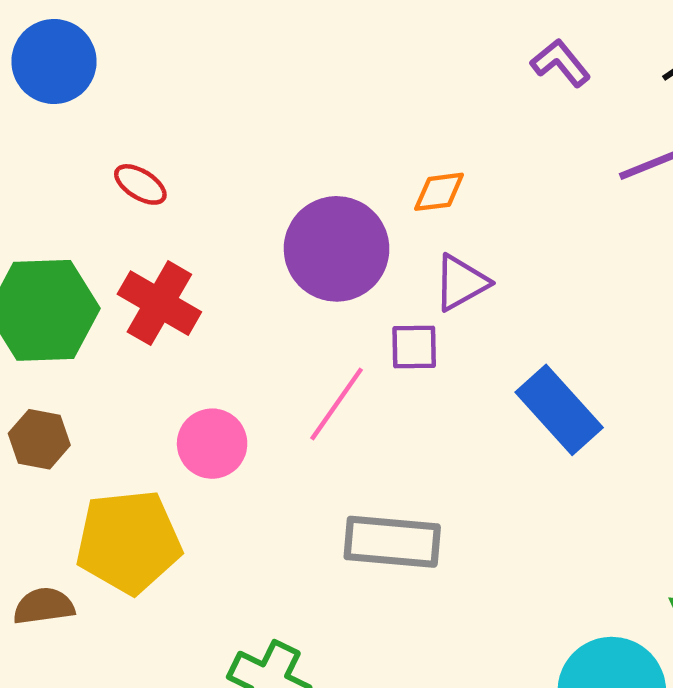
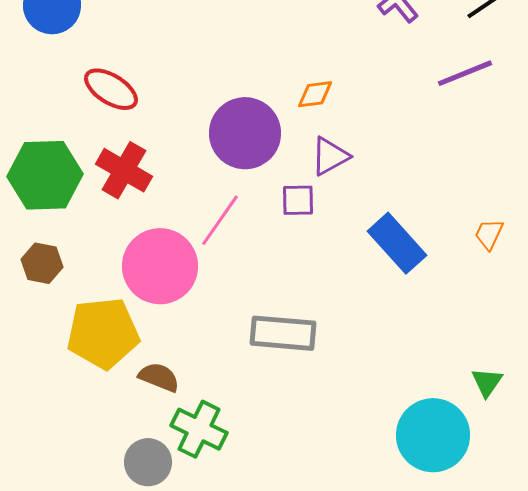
red ellipse: (140, 184) -> (111, 89), size x1.5
pink line: (337, 404) -> (220, 220), moved
pink circle: (212, 444) -> (160, 266), size x1.6
brown semicircle: (44, 606) -> (159, 377), moved, turned 30

